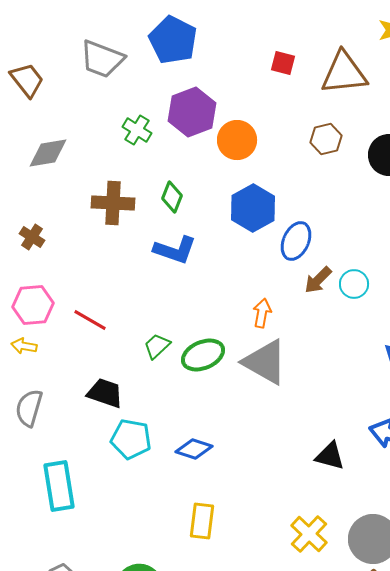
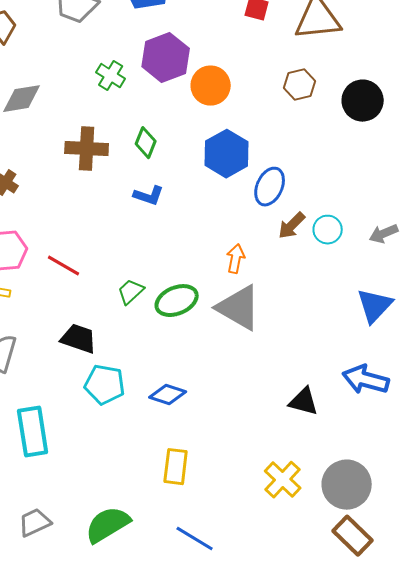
blue L-shape: (175, 250) -> (149, 196), size x0.7

